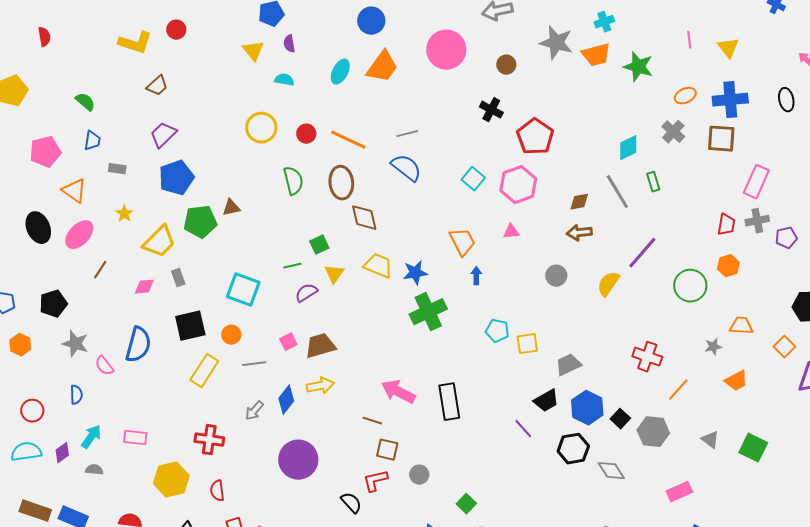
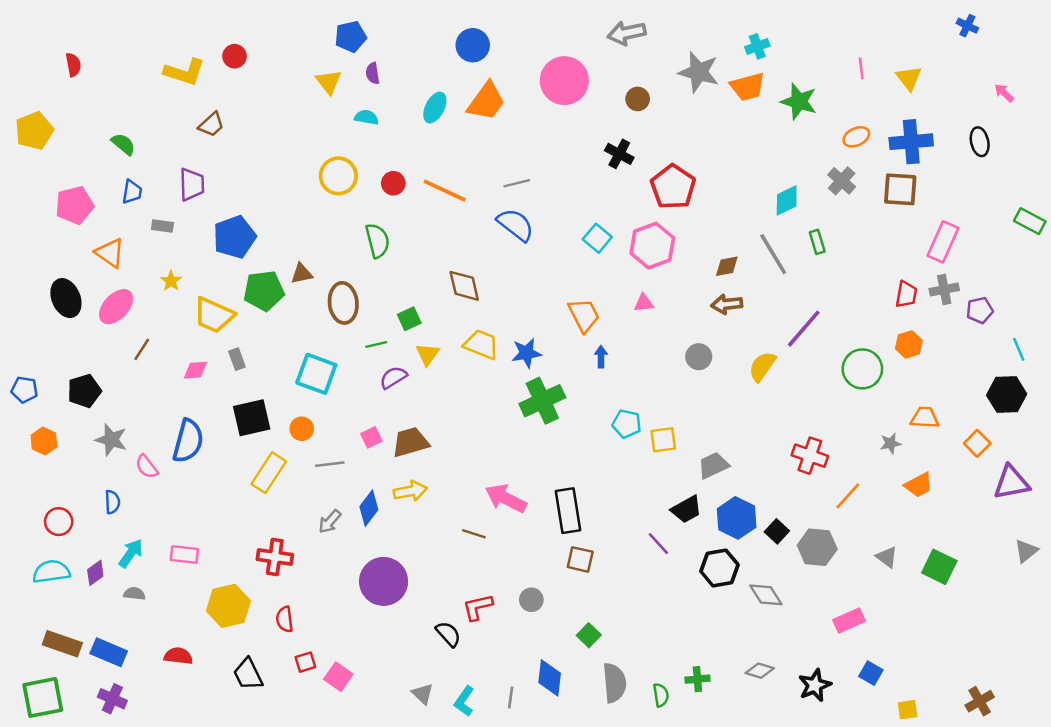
purple trapezoid: (163, 135) -> (192, 184), moved, turned 132
brown ellipse: (341, 183) -> (343, 303), moved
yellow trapezoid: (159, 242) -> (214, 315), turned 69
brown square: (387, 450) -> (580, 559), moved

